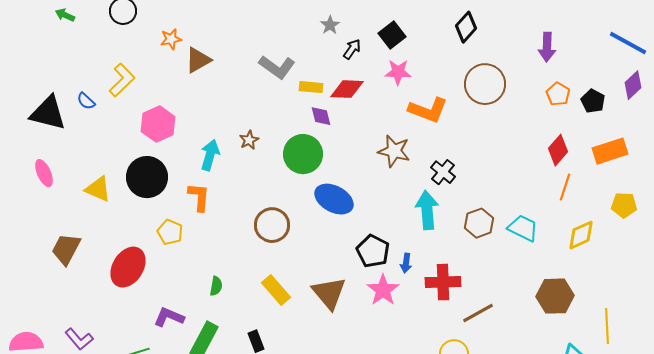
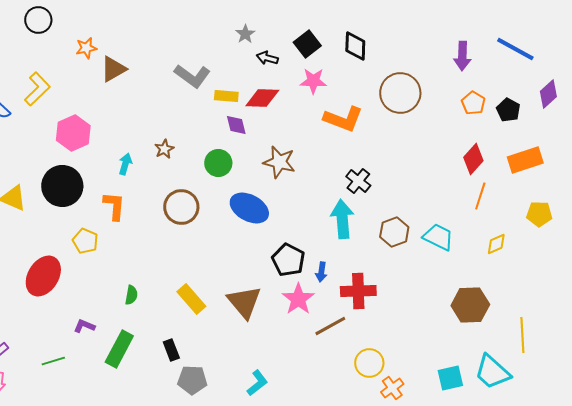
black diamond: (466, 27) -> (355, 46), moved, turned -40
blue line: (628, 43) -> (515, 49), moved
black arrow: (352, 49) -> (267, 58), turned -110
brown star: (394, 151) -> (279, 162), moved
green circle: (303, 154) -> (218, 163), size x0.7
cyan arrow: (210, 155) -> (125, 164), size x0.7
brown circle: (272, 225) -> (181, 207), moved
yellow diamond: (581, 235) -> (496, 244), size x0.7
brown line: (478, 313) -> (330, 326), moved
purple L-shape: (169, 317) -> (84, 326), size x0.7

